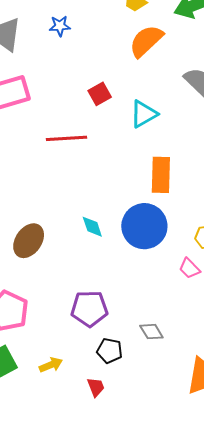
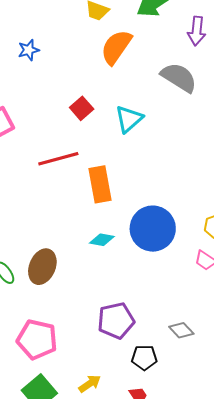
orange rectangle: (161, 175) -> (100, 184), moved
cyan diamond: (92, 227) -> (102, 240), turned -50

